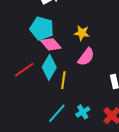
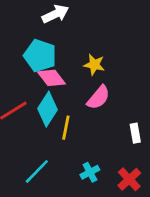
cyan line: (57, 113) -> (37, 171), moved

